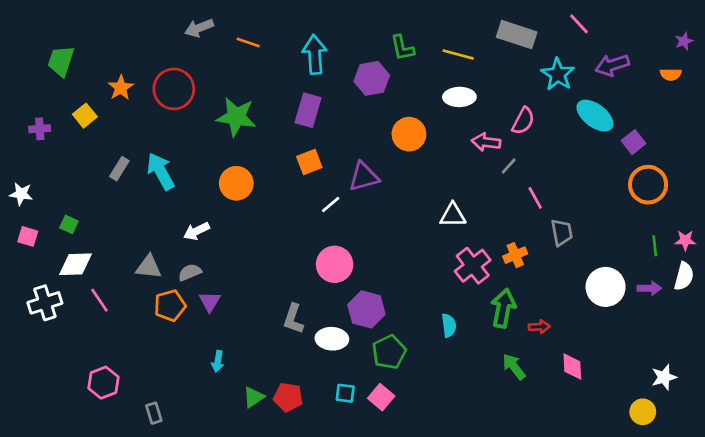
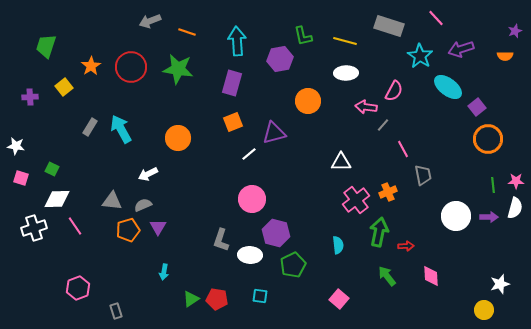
green star: (236, 117) -> (178, 69), moved
pink square: (381, 397) -> (339, 299), moved

